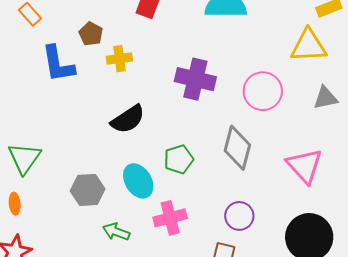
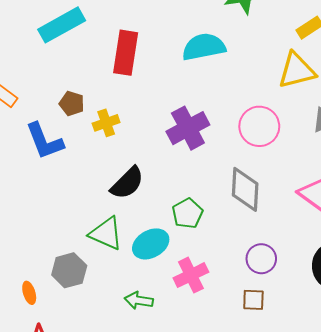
purple cross: (195, 79) -> (188, 128), turned -30
green triangle: (24, 158) -> (106, 233), moved, turned -30
cyan ellipse: (138, 181) -> (151, 244), turned -76
gray hexagon: (88, 190) -> (69, 270), moved

